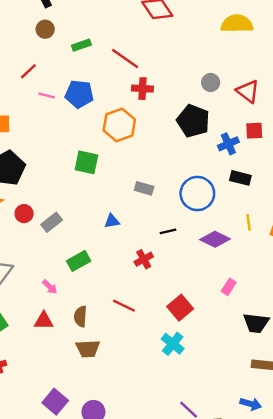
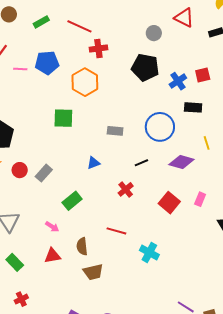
red triangle: (248, 91) -> (184, 18), moved
red square: (254, 131) -> (203, 75), moved
red square: (180, 308) -> (169, 203), moved
cyan cross: (173, 344) -> (149, 252), moved

